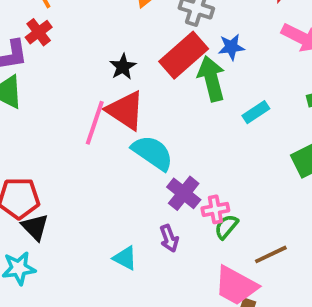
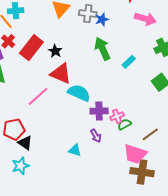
blue star: (231, 47) -> (102, 19), moved
red rectangle: (184, 55) -> (31, 48), moved
pink line: (95, 123) -> (38, 96), moved, turned 40
purple cross: (184, 193) -> (99, 111), turned -30
green semicircle: (226, 227) -> (124, 124), turned 32

